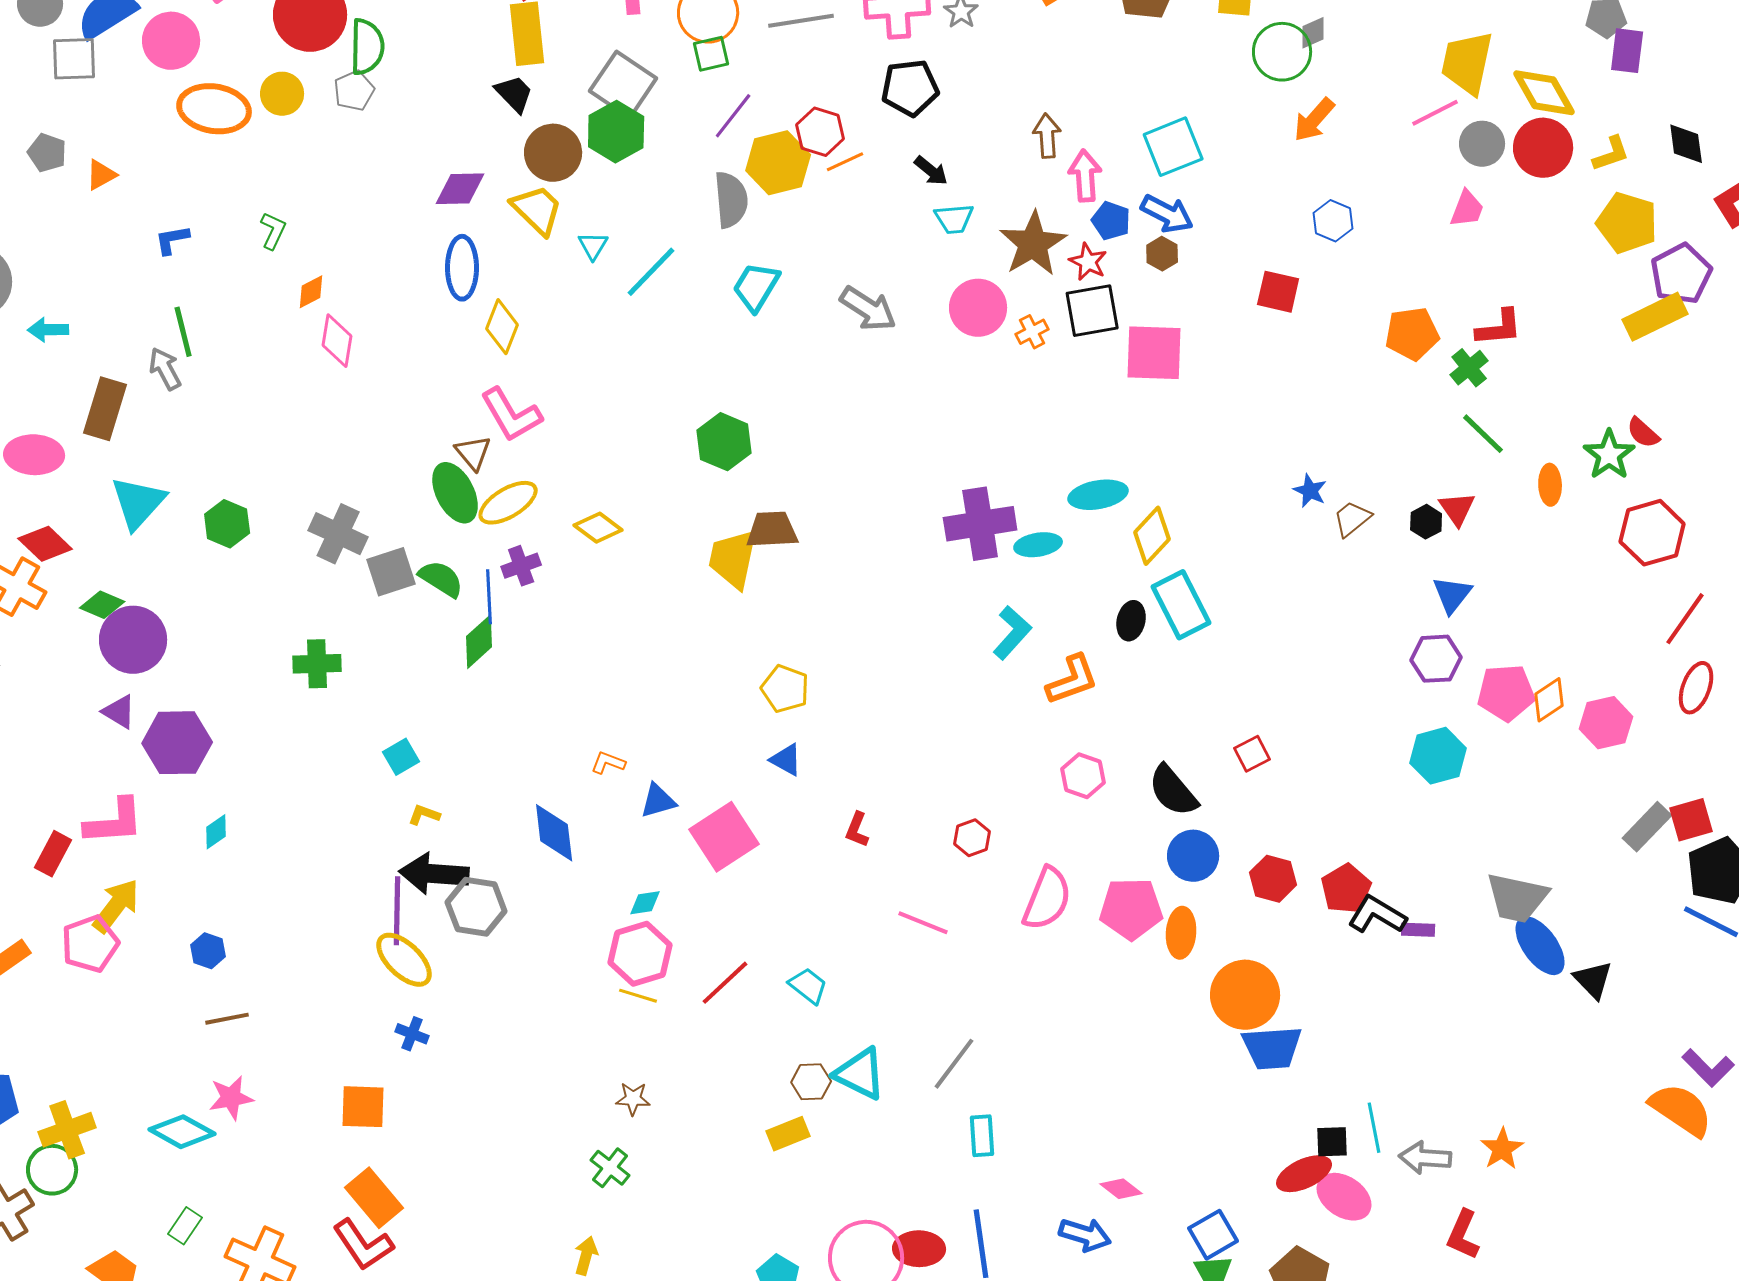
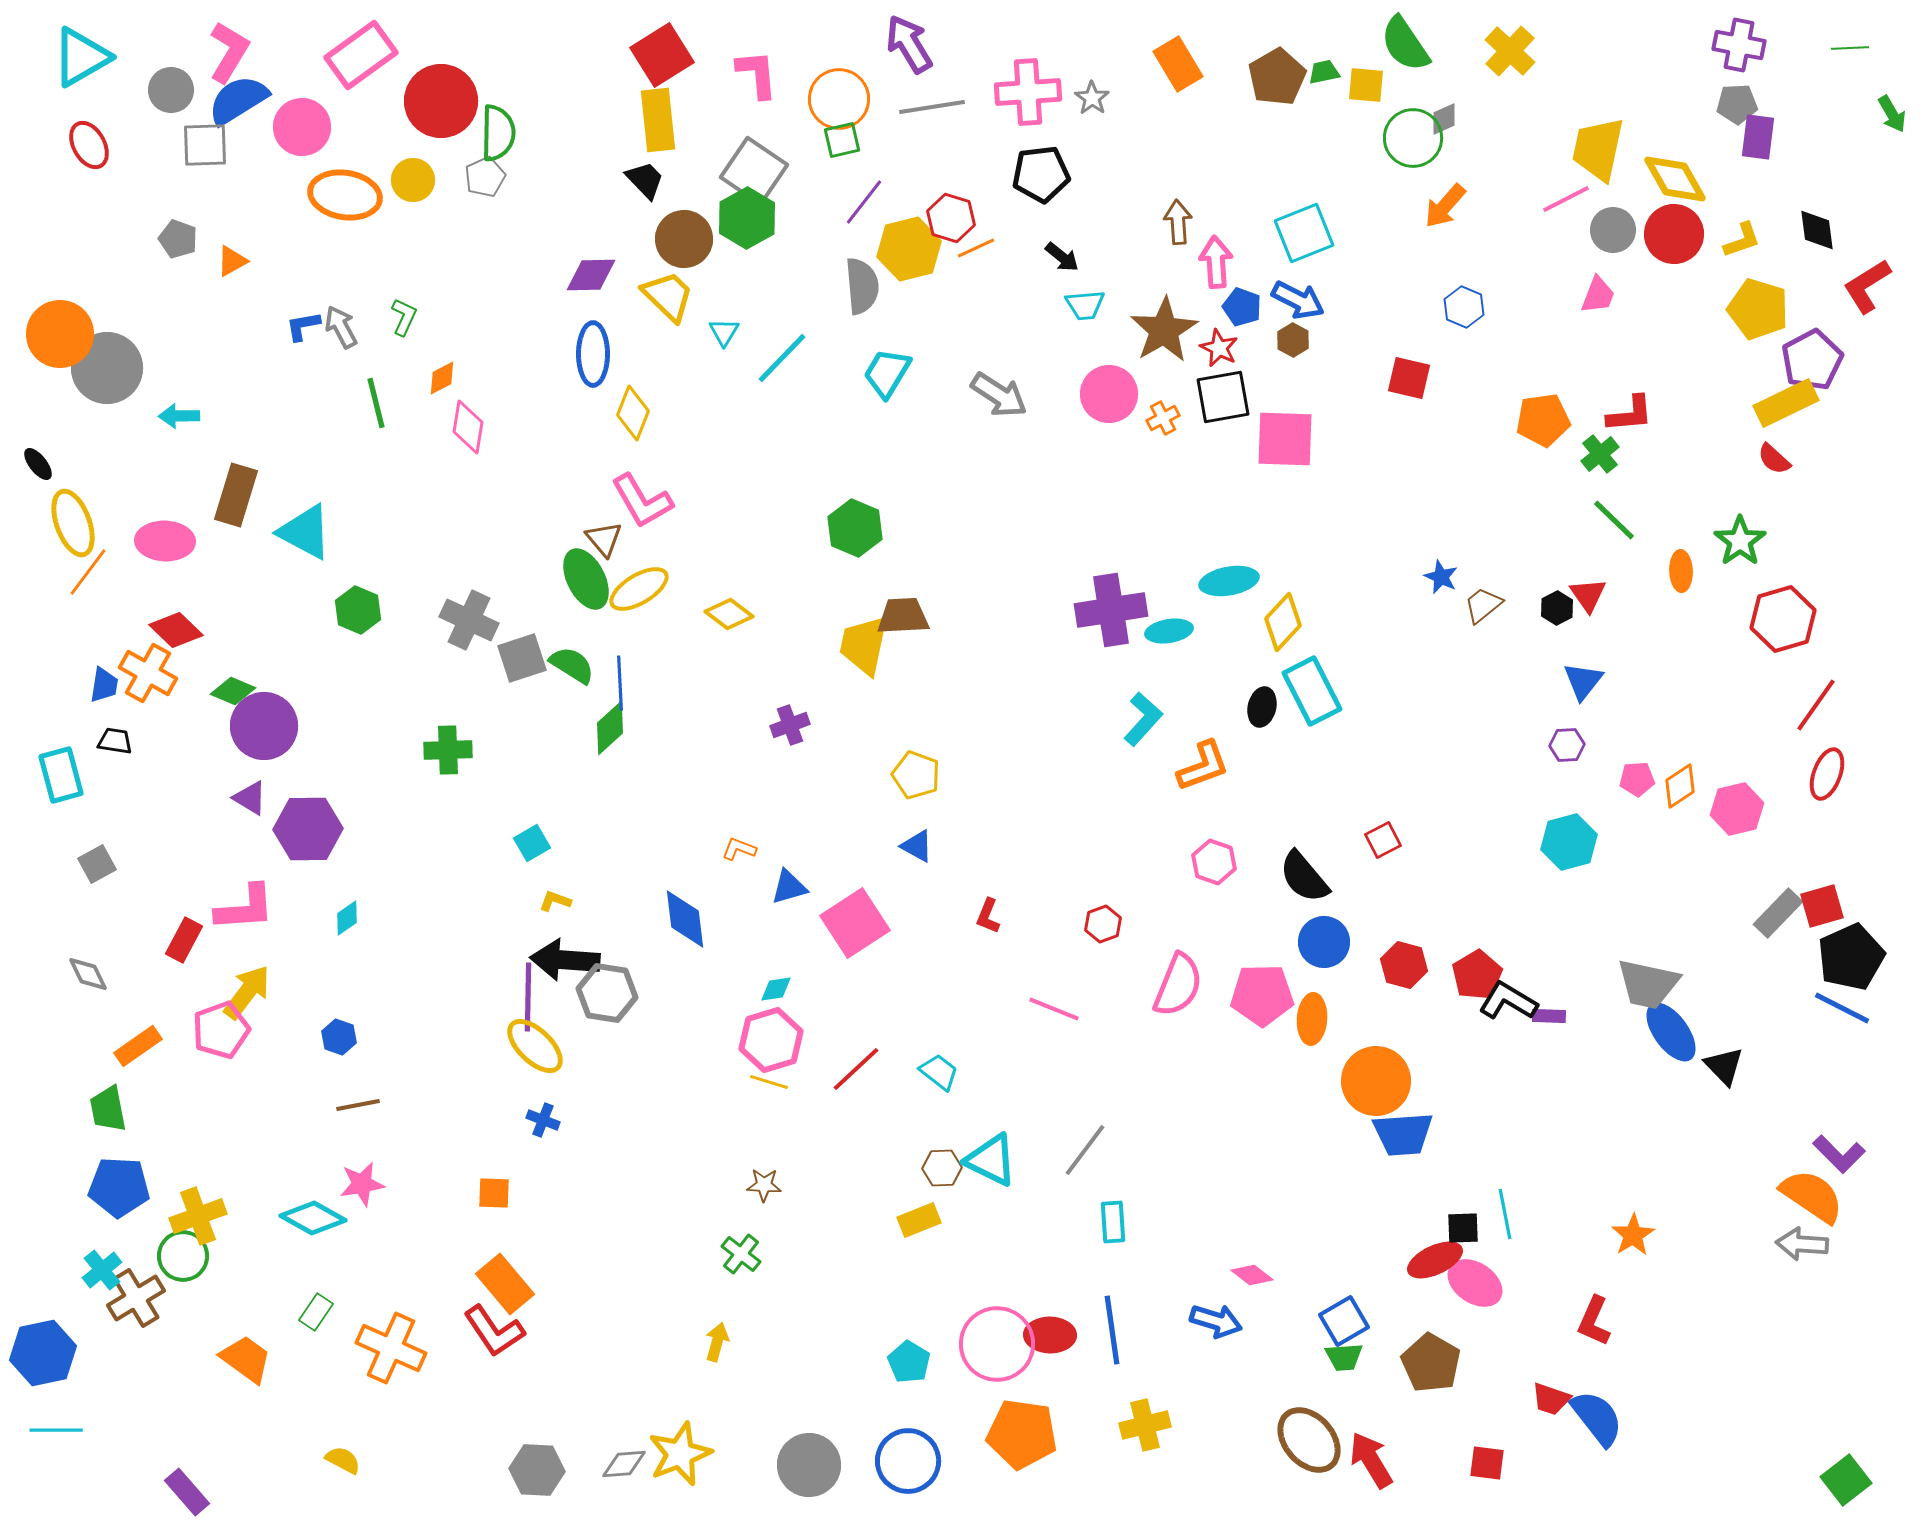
green line: (183, 332) -> (376, 403), moved
gray arrow: (165, 369) -> (341, 327), moved
red semicircle: (1643, 433) -> (1774, 459), moved
cyan triangle: (138, 503) -> (305, 532), moved, turned -44
purple cross: (521, 566) -> (790, 725), moved
purple hexagon: (1436, 659) -> (1567, 745), size x0.7
pink pentagon: (1506, 693) -> (1637, 779), size x0.6
orange square: (363, 1107) -> (494, 1193), size x0.7
gray arrow: (1425, 1158) -> (1802, 1244), moved

